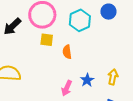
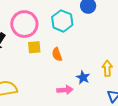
pink arrow: (67, 88) -> (65, 90), turned -105

